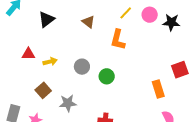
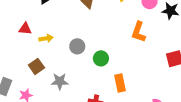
orange L-shape: (118, 40) -> (139, 32), moved
orange rectangle: (158, 89) -> (120, 83), moved

